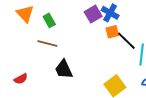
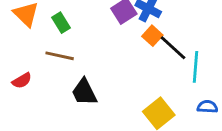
orange square: (112, 32) -> (152, 36), turned -32
red semicircle: (21, 79) -> (22, 81), moved

